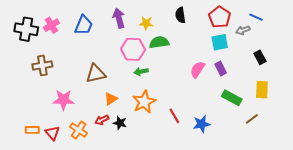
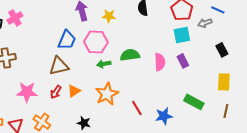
blue trapezoid: (84, 25) -> (67, 40), moved
green semicircle: (159, 42) -> (130, 55), moved
pink semicircle: (197, 70) -> (160, 62), turned 144
green rectangle: (232, 98) -> (194, 102), moved
brown line: (252, 119) -> (226, 111), moved, turned -40
red arrow: (102, 120) -> (56, 92), moved, turned -32
black star: (120, 123) -> (84, 123), moved

